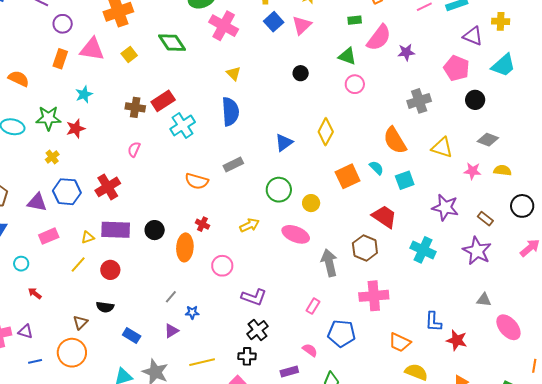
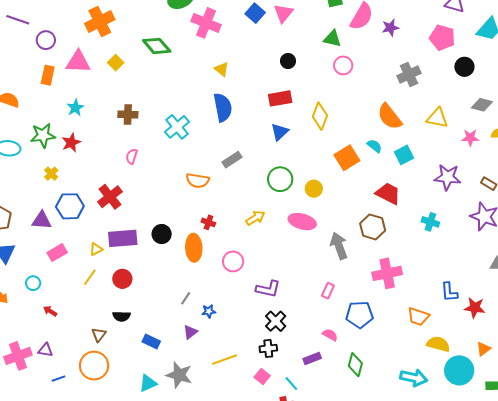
red rectangle: (163, 101) -> (280, 98), moved, turned 30
cyan cross: (423, 250) -> (430, 222), size x0.7

